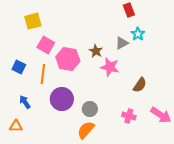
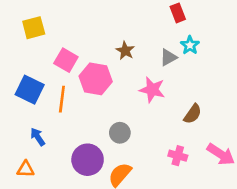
yellow square: (33, 21) -> (34, 28), moved
brown star: (96, 51) -> (125, 51), moved
blue square: (19, 67) -> (30, 90), size x1.5
purple circle: (62, 99) -> (88, 160), moved
gray circle: (90, 109) -> (120, 133), moved

